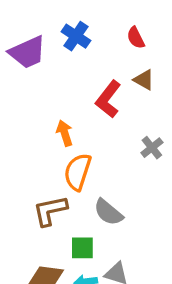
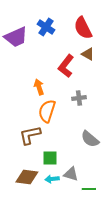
red semicircle: (136, 38) -> (83, 28), size x1.6
gray cross: (152, 148) -> (79, 98), moved, turned 32
gray semicircle: (108, 212) -> (90, 139), moved

